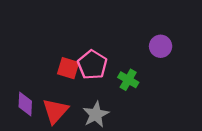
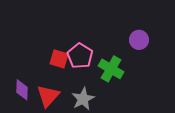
green cross: (128, 80) -> (111, 69), size x1.4

